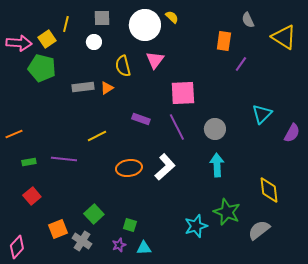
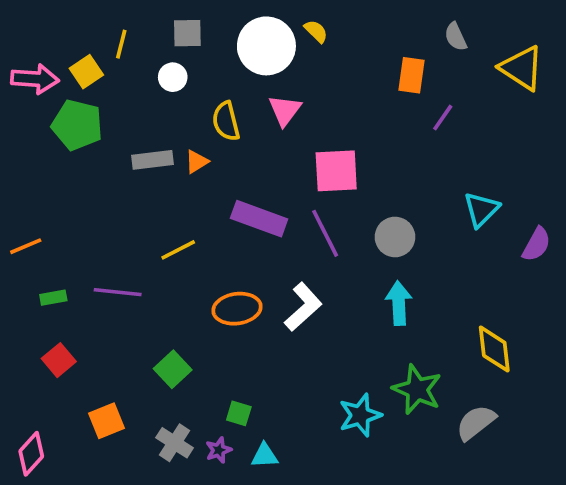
purple rectangle: (141, 119) -> (259, 219), size x1.6
green square: (94, 214) -> (173, 369), moved
gray cross: (82, 241) -> (175, 443), moved

